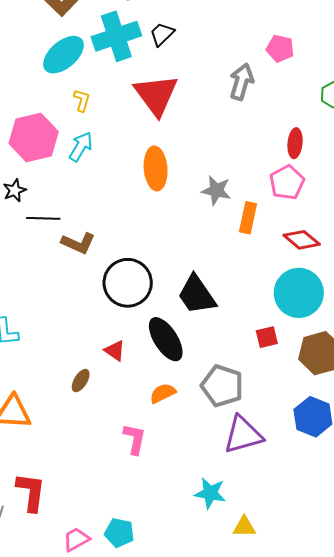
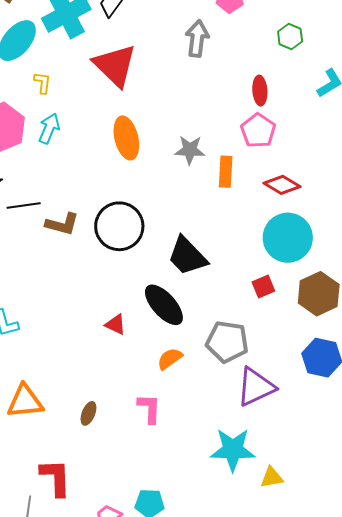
black circle: (128, 283) -> (119, 226), moved
brown ellipse: (81, 381) -> (88, 413), moved
cyan star: (210, 493) -> (233, 450), size x1.4

